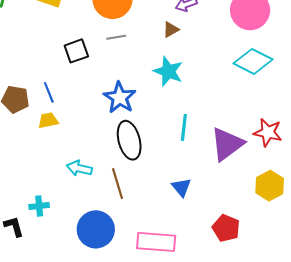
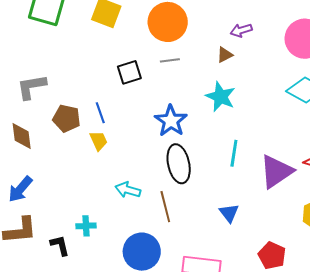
yellow trapezoid: (48, 120) -> (99, 141), turned 75

